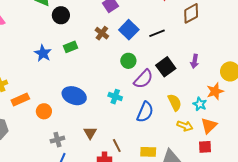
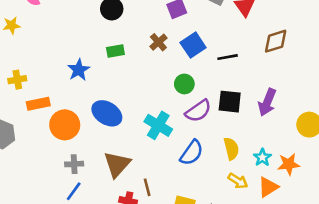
blue star: (43, 53) -> (79, 70), moved
purple arrow: (195, 61) -> (267, 102), size x1.5
black square: (166, 67) -> (230, 102), turned 30
orange star: (215, 91) -> (289, 164), moved
cyan cross: (115, 97) -> (158, 125), size x1.5
orange circle: (44, 111) -> (65, 125), size x1.5
brown triangle: (90, 133) -> (117, 164), size x1.6

